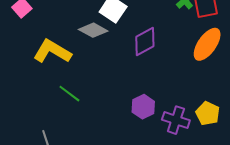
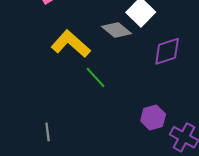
green line: (69, 94) -> (96, 77), moved

